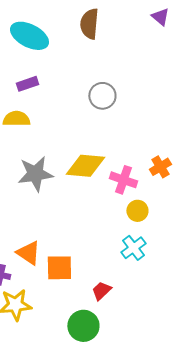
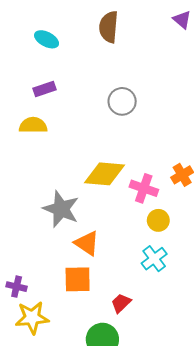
cyan ellipse: (29, 36) -> (47, 39), size x0.6
gray star: (35, 174) -> (61, 209), moved, turned 30
orange triangle: (28, 253) -> (87, 243), moved

